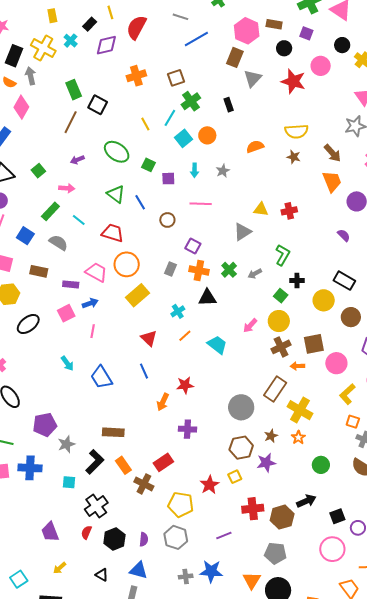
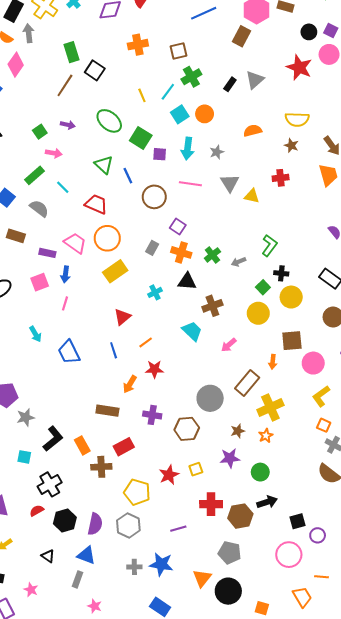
purple square: (306, 33) -> (331, 30), moved
black circle: (284, 48) -> (309, 32), moved
gray triangle: (253, 78) -> (255, 80), moved
black rectangle: (229, 105) -> (230, 84), turned 48
purple arrow: (77, 160) -> (68, 125), turned -152
green square: (148, 165) -> (141, 138), size x1.5
cyan arrow: (195, 170) -> (188, 148), size x1.5
green square: (38, 171) -> (40, 132), moved
red cross: (289, 211) -> (281, 178), moved
brown circle: (167, 220) -> (154, 197), size x1.5
gray triangle: (242, 232) -> (230, 183), moved, turned -36
yellow circle: (324, 300) -> (291, 297), moved
blue arrow: (90, 303) -> (65, 274), turned 112
pink arrow: (250, 326) -> (229, 345), moved
orange line: (185, 336) -> (146, 342), moved
red triangle: (149, 338) -> (122, 317), turned 30
brown cross: (281, 347) -> (212, 306), moved
orange arrow: (297, 366) -> (273, 362), turned -88
yellow cross: (300, 410) -> (270, 408), turned 30
brown rectangle: (113, 432) -> (107, 411), moved
brown hexagon: (241, 448) -> (187, 429), moved
green circle: (321, 465) -> (260, 472), moved
brown cross: (144, 484) -> (101, 467), turned -36
red semicircle: (86, 532) -> (37, 511), turned 32
purple semicircle: (144, 539) -> (95, 524), size x1.5

